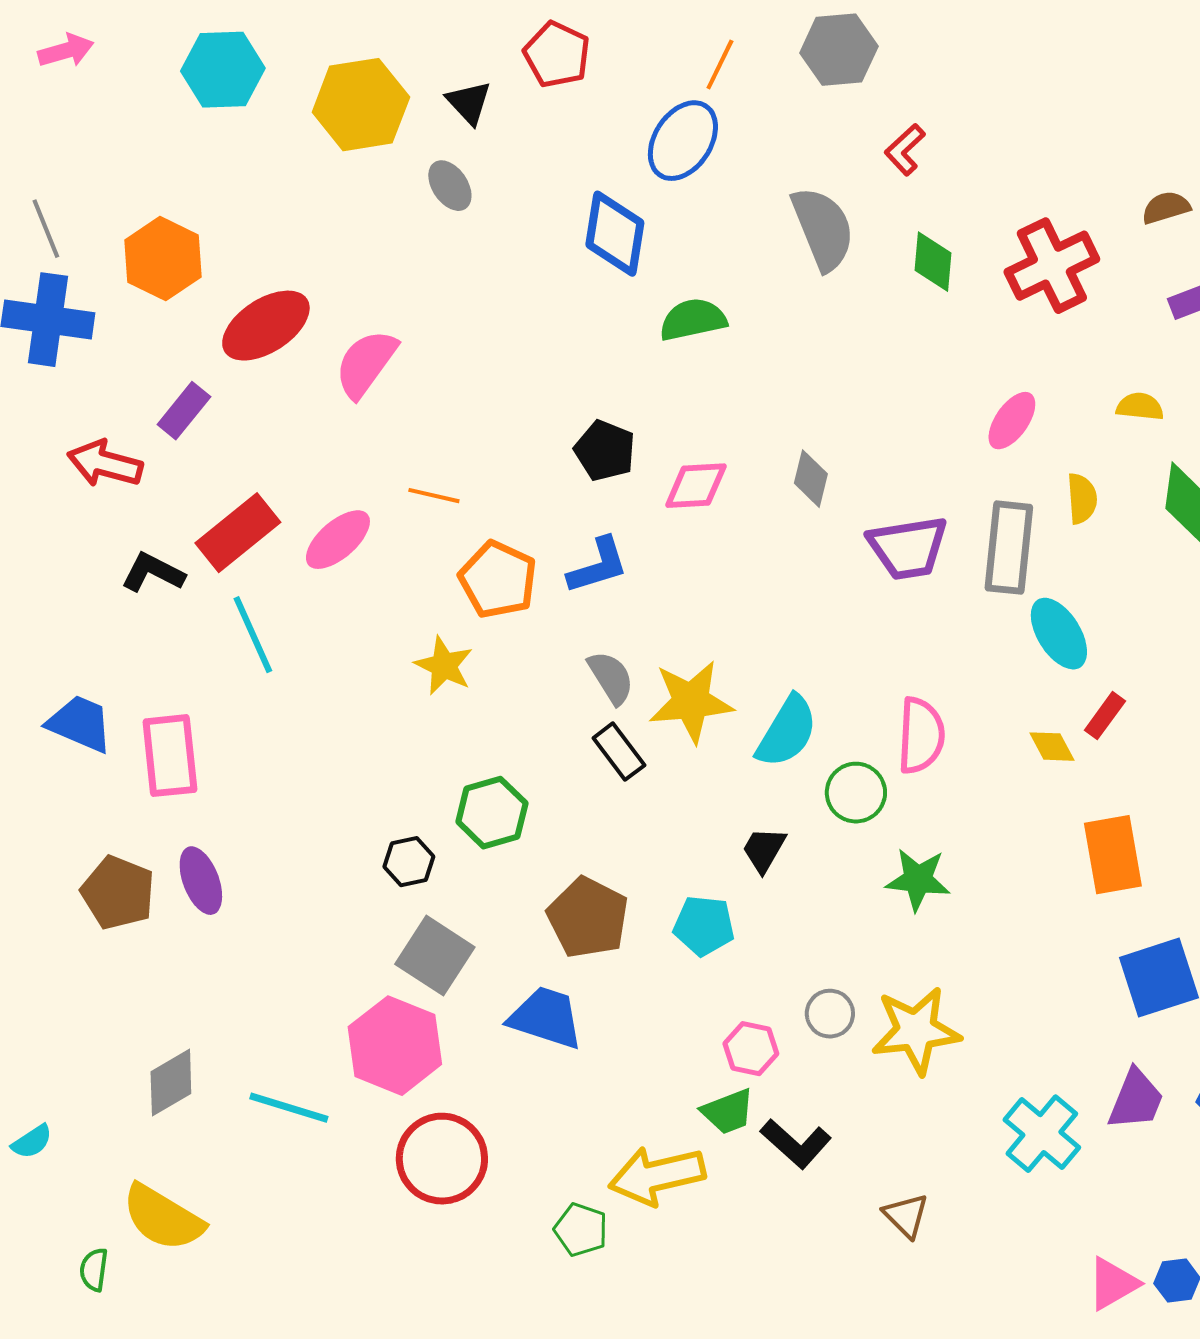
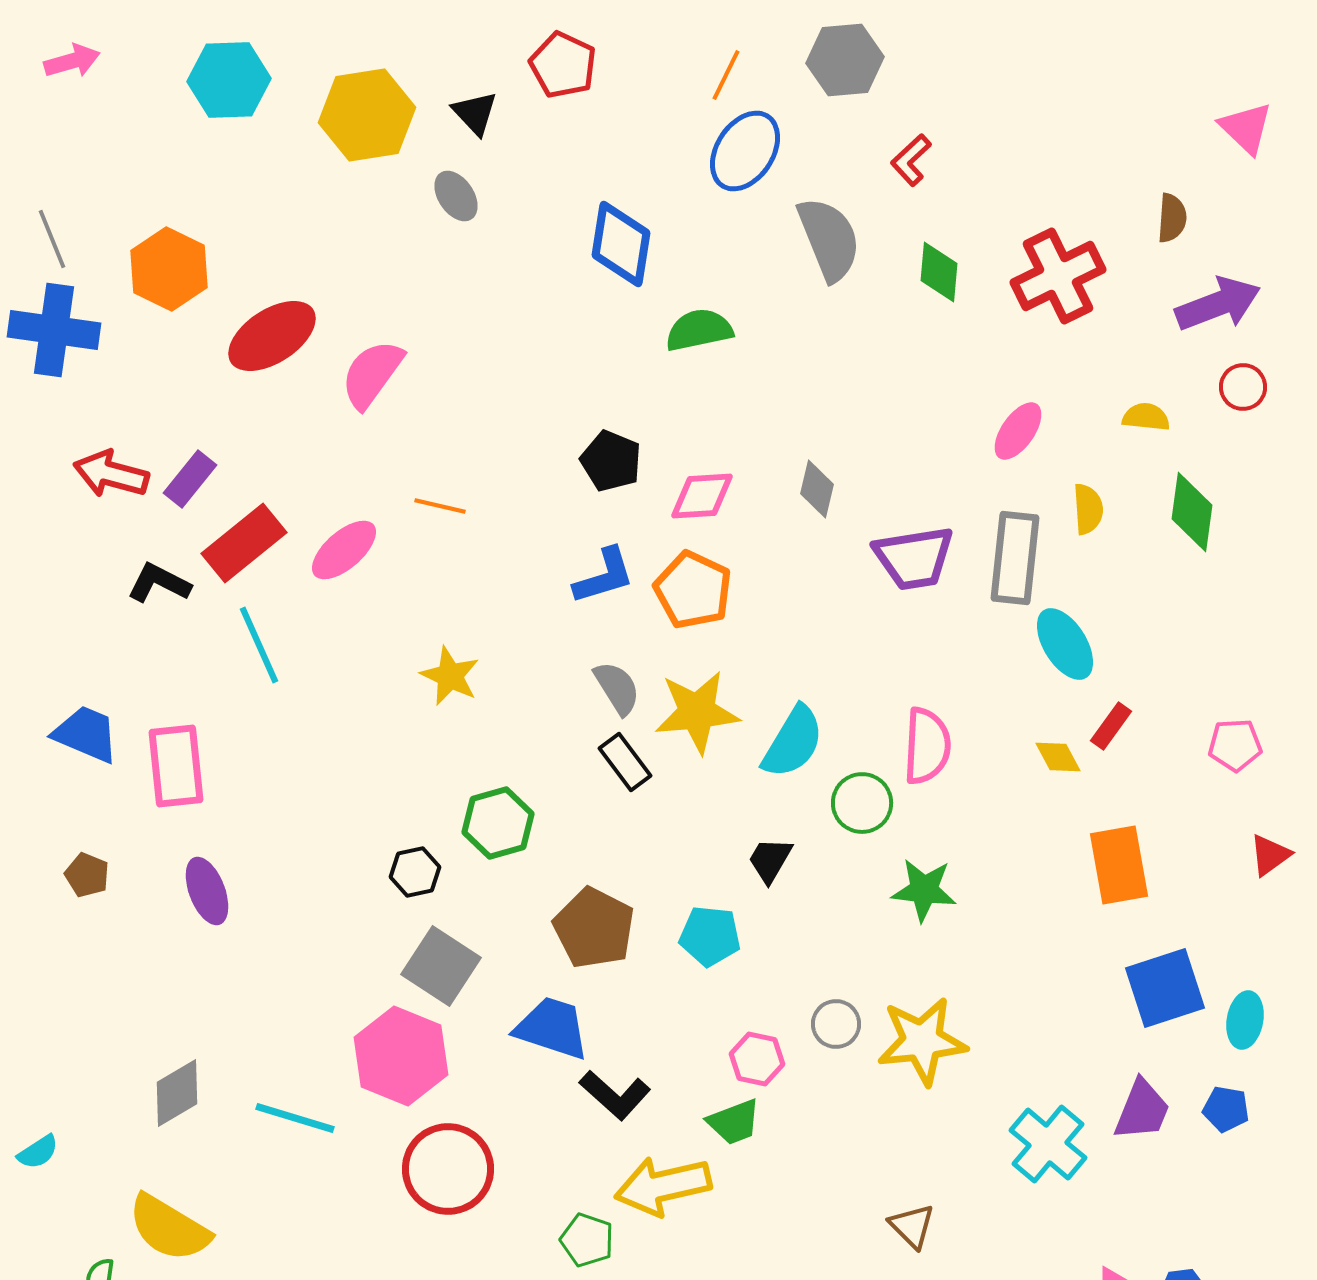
blue ellipse: (683, 141) -> (745, 151), moved
brown semicircle: (1166, 208) -> (1172, 218), turned 111
purple rectangle: (184, 411) -> (190, 479), moved
orange pentagon: (498, 580) -> (693, 590), moved
brown pentagon: (118, 893) -> (87, 875), moved, size x0.6
black L-shape: (796, 1144) -> (615, 1095), moved

